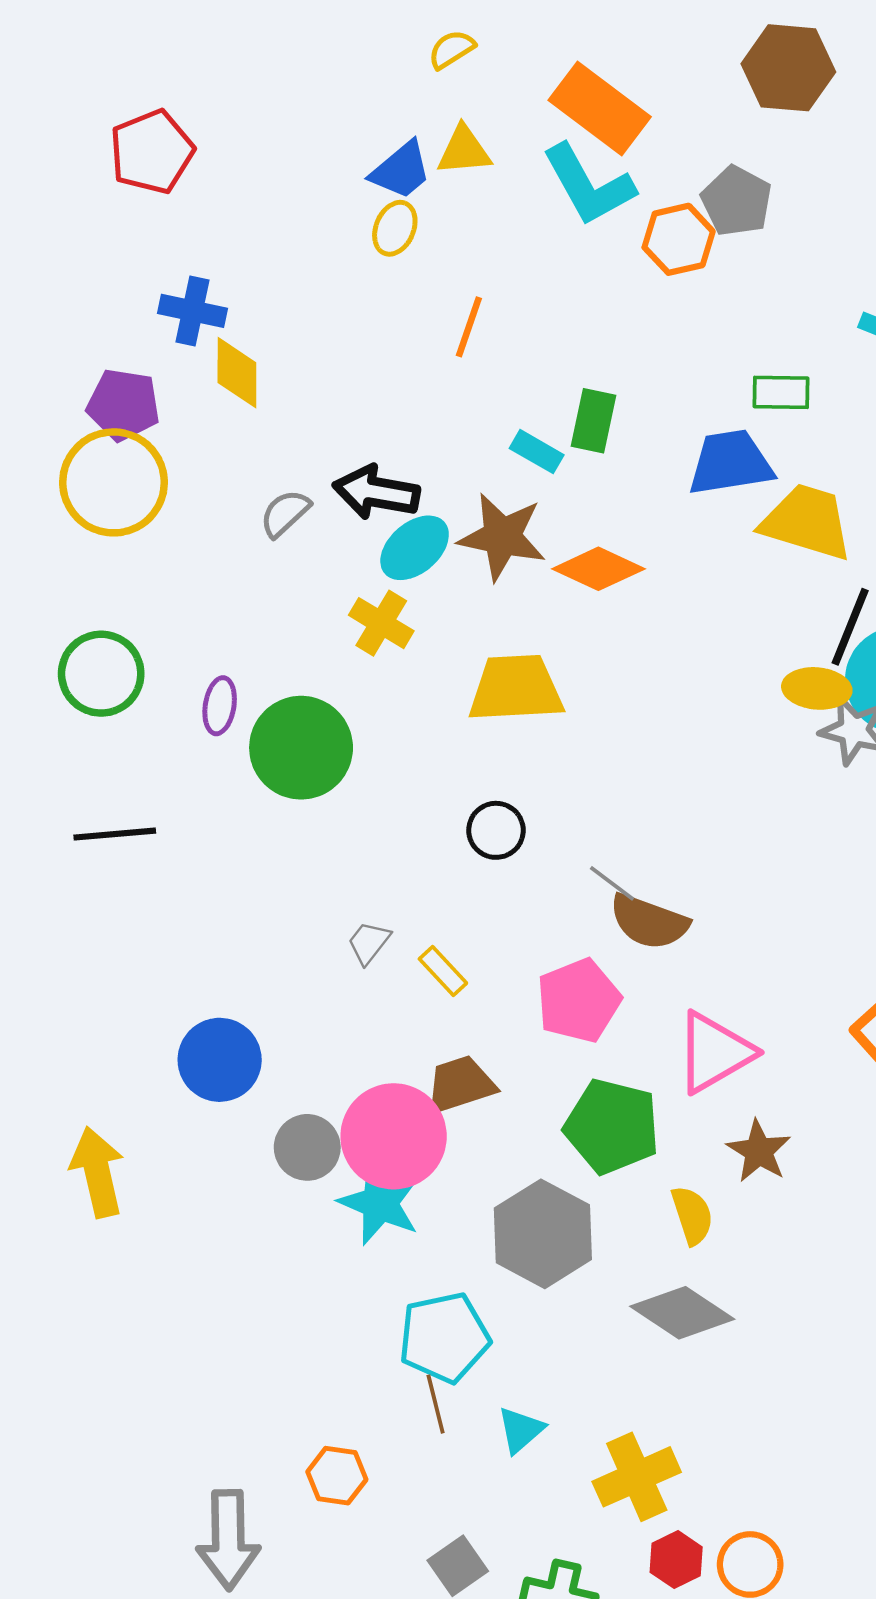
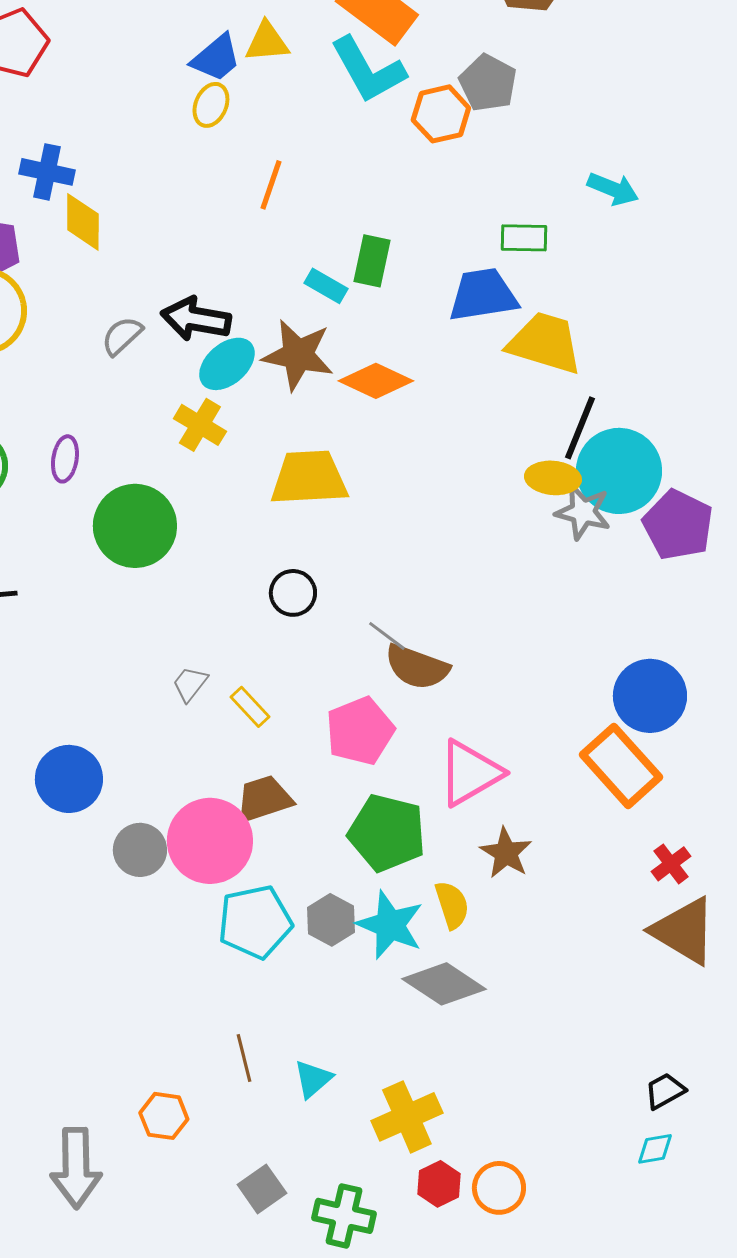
purple ellipse: (220, 706) -> (65, 459), moved
cyan star: (380, 1203) -> (390, 925), moved
gray hexagon: (543, 1234) -> (331, 920), size x0.6
cyan pentagon: (444, 1337) -> (255, 922), moved

